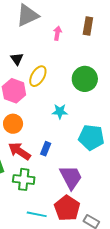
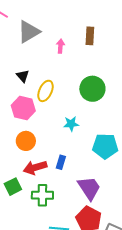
red arrow: (19, 151) -> (35, 168), turned -45

